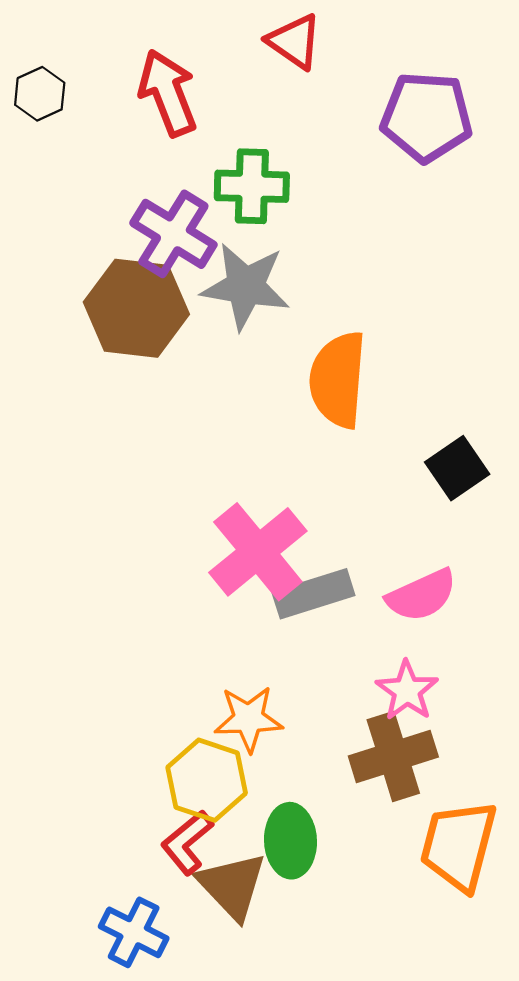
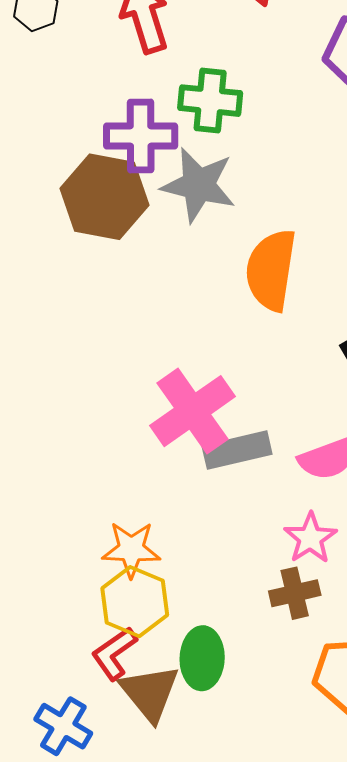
purple cross: (173, 234) -> (141, 136), turned -36
orange star: (249, 719) -> (131, 549), moved
brown cross: (393, 757) -> (295, 593), size x0.7

